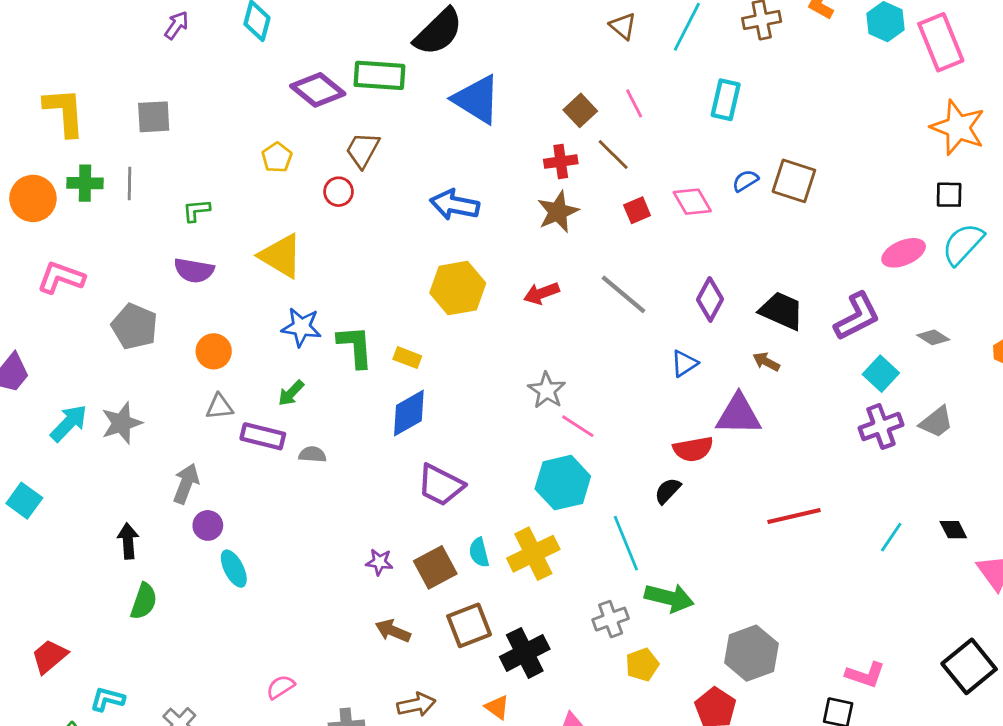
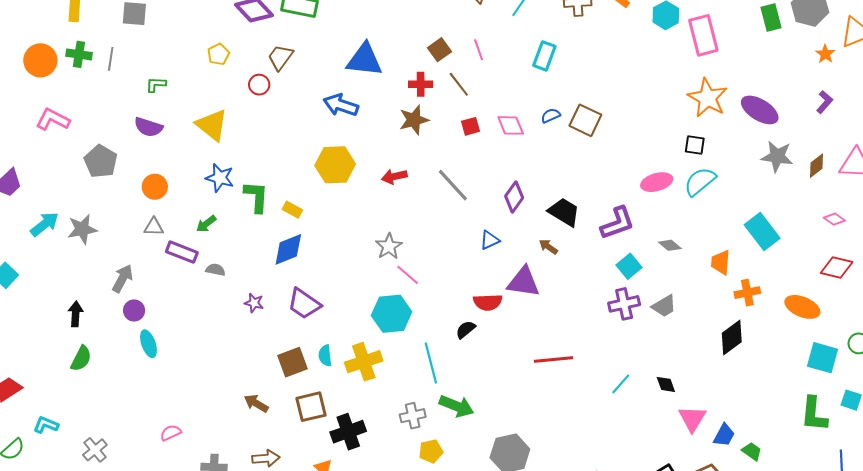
blue triangle: (477, 99) -> (364, 60), moved, turned -33
purple star: (379, 562) -> (254, 303), moved

